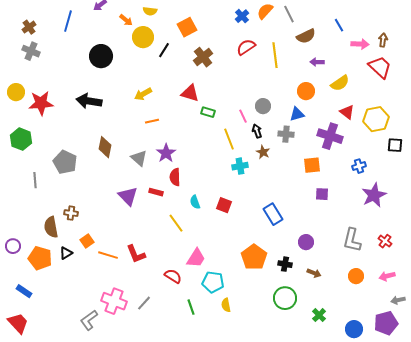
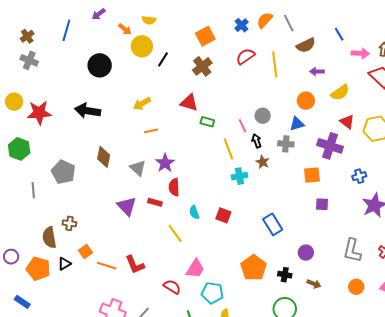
orange square: (187, 27) -> (205, 36), moved

